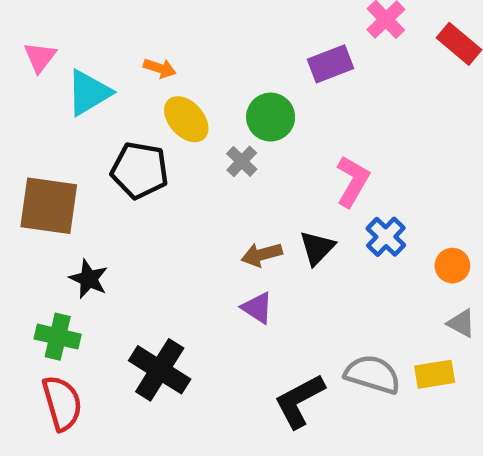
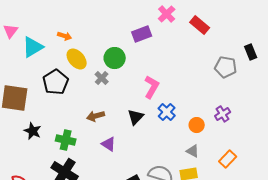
black pentagon: (140, 170) -> (56, 82), turned 30
brown arrow: (262, 255) -> (96, 116), moved
gray triangle: (461, 323) -> (193, 151), moved
green cross: (58, 337) -> (66, 140), moved

